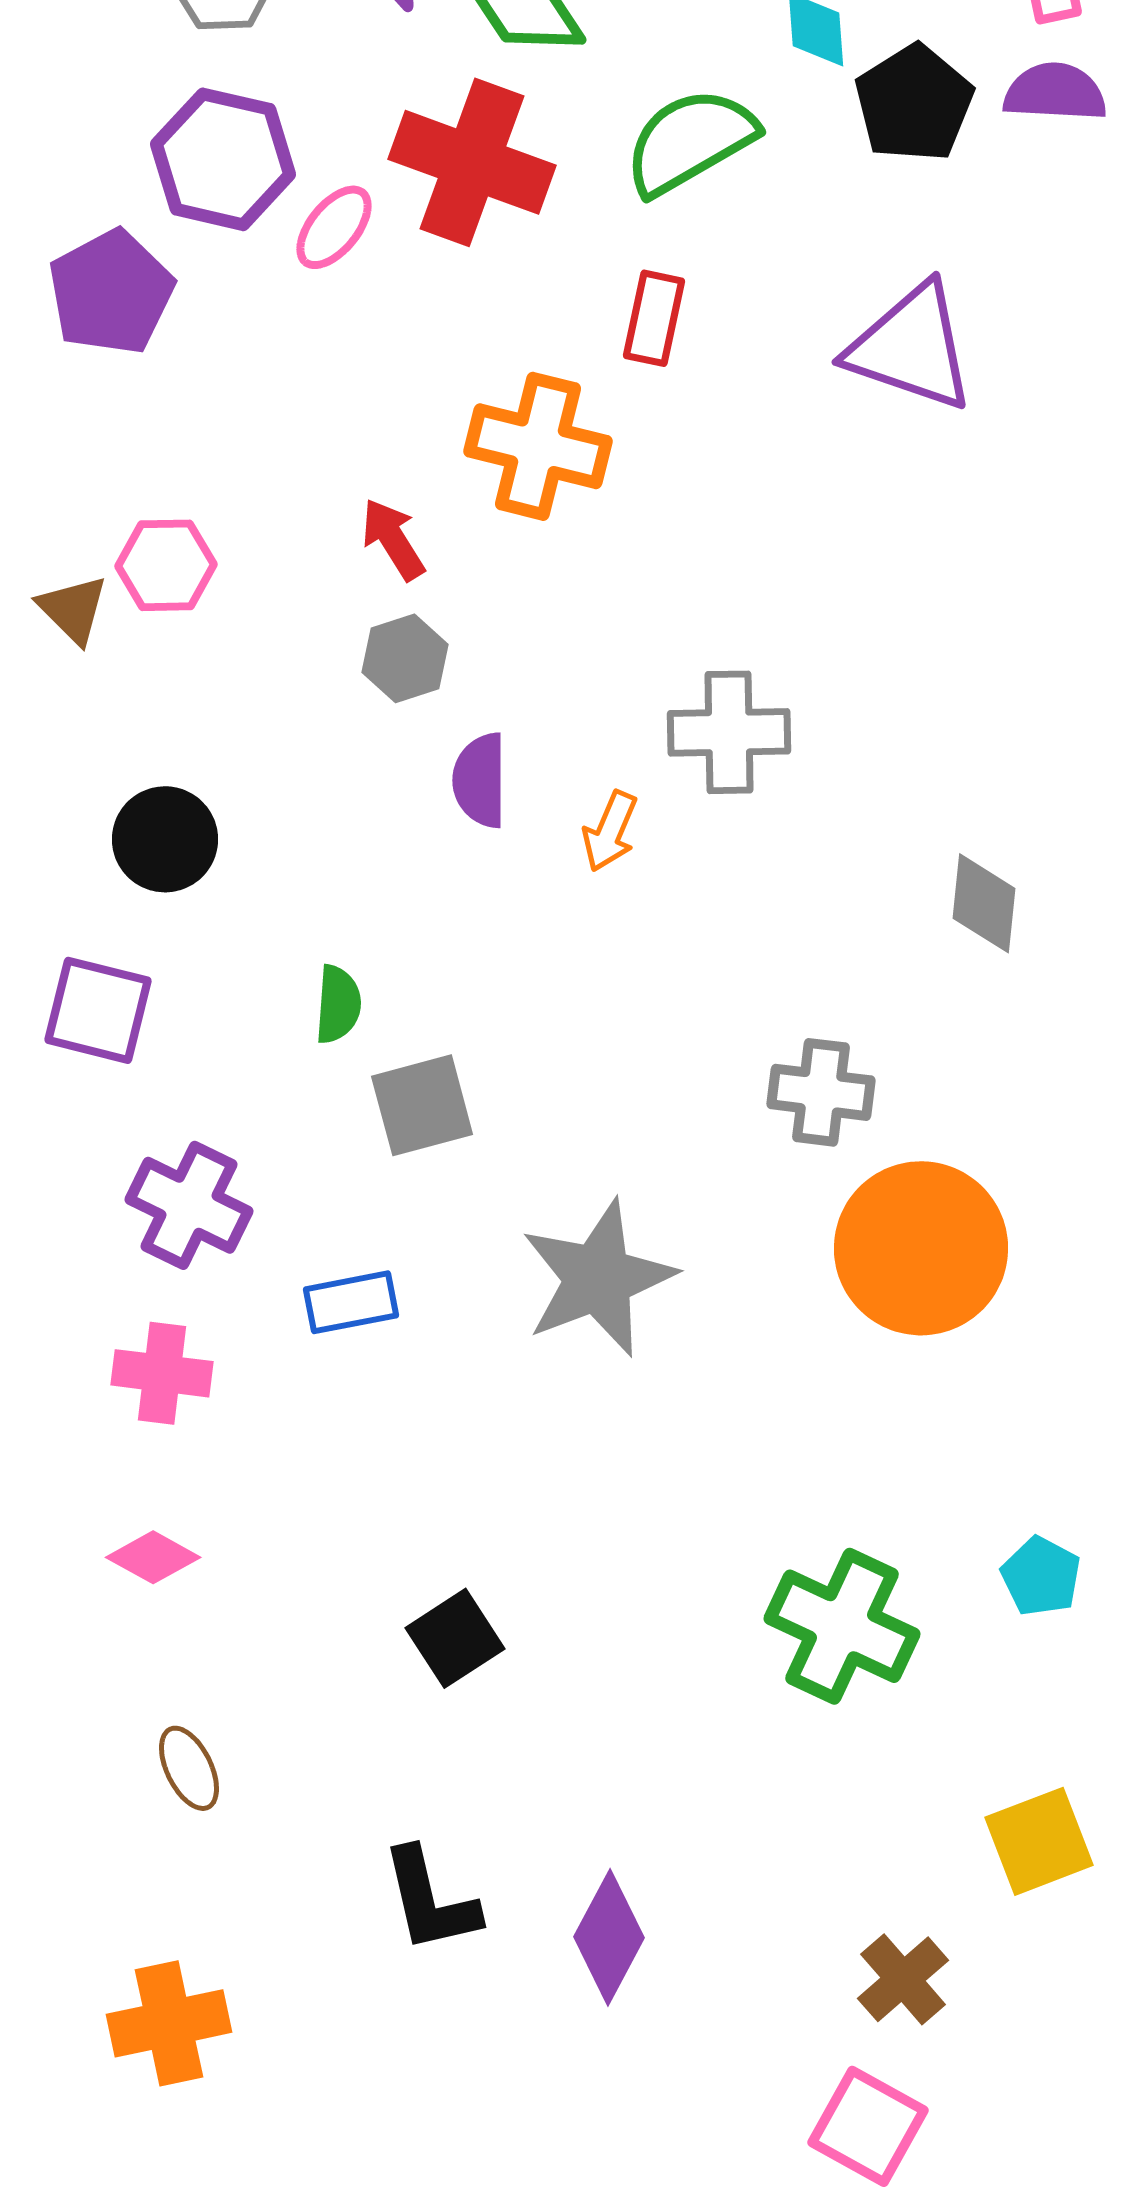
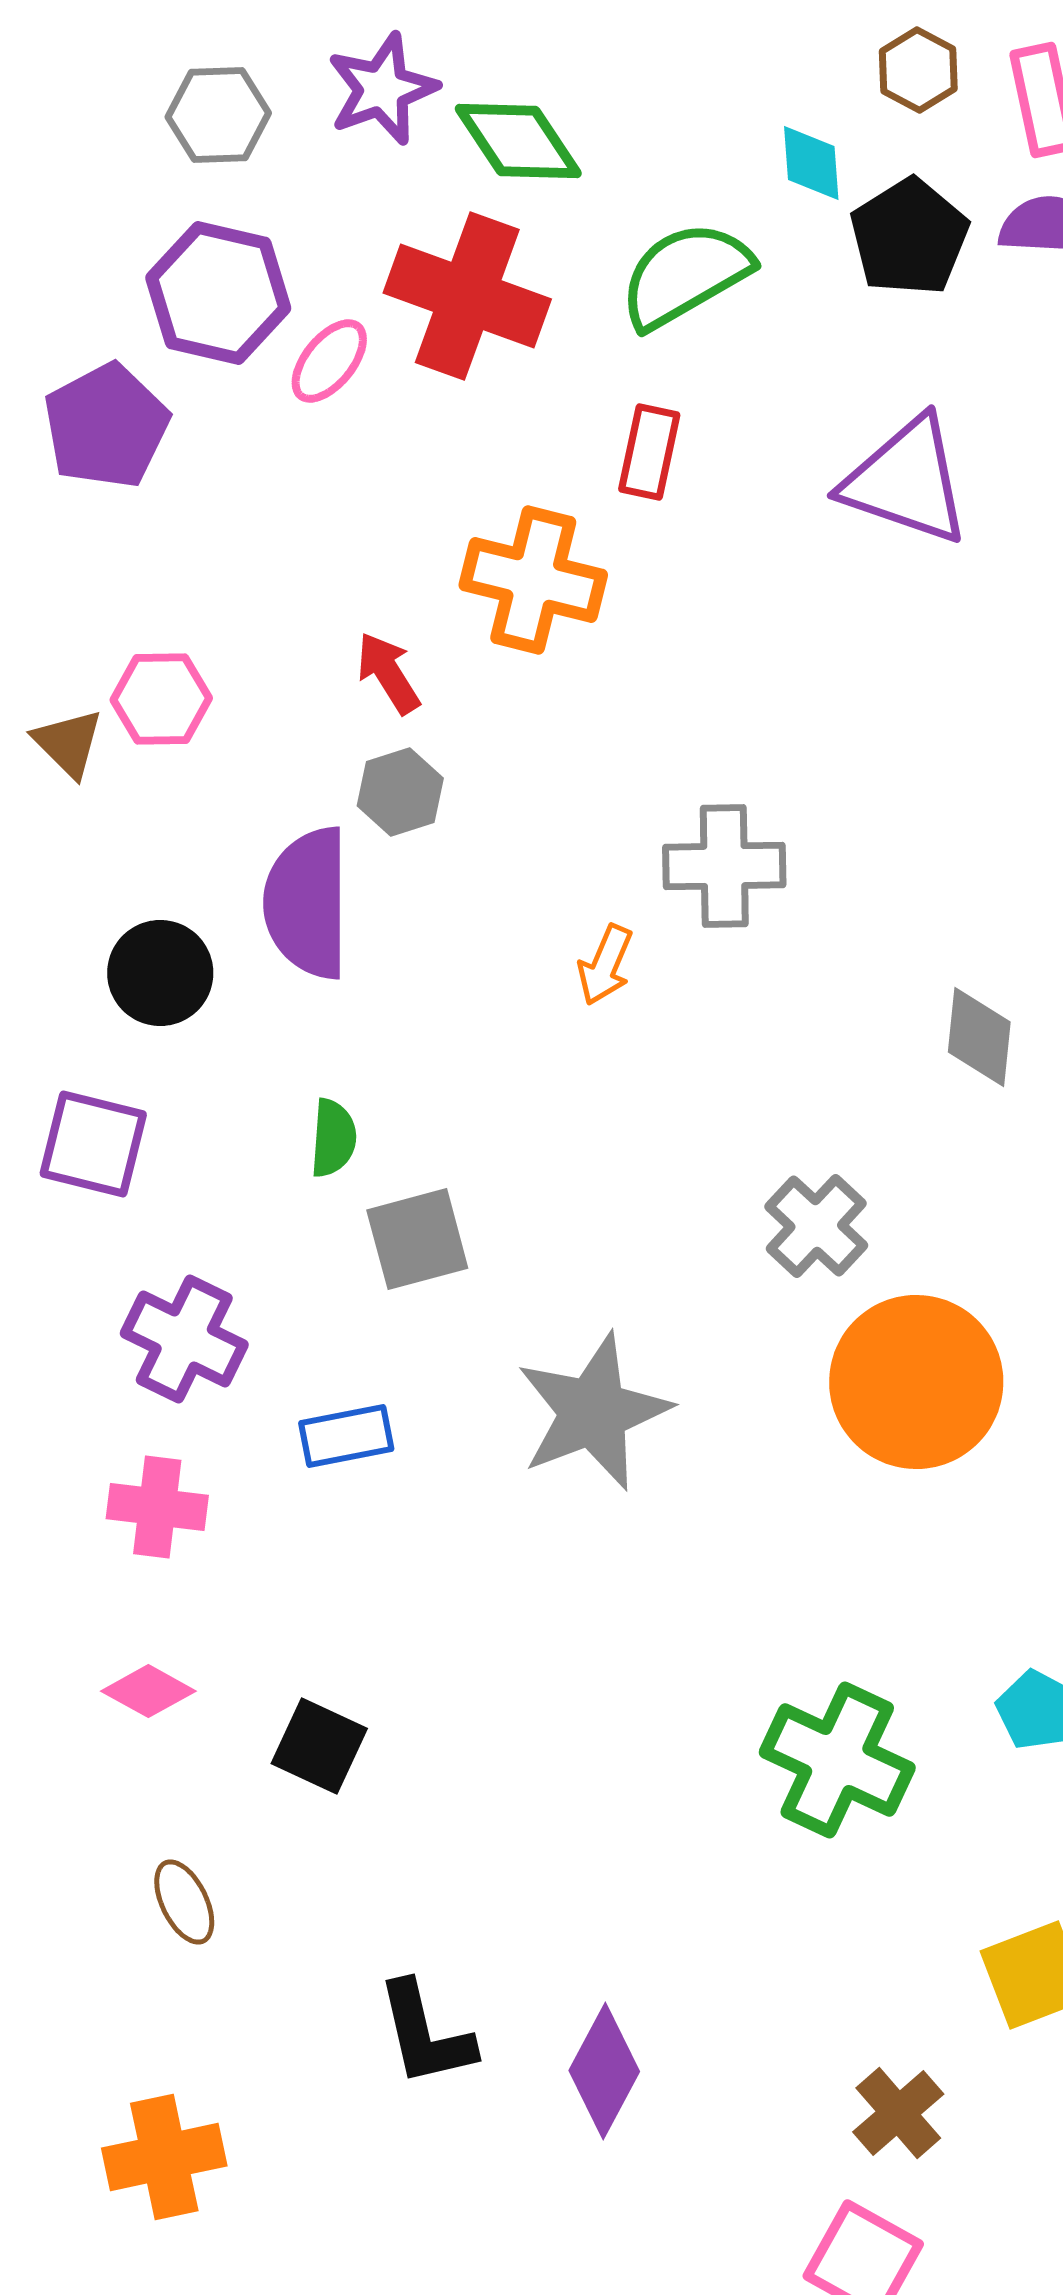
purple semicircle: (480, 780) -> (307, 903), moved, size x1.6
gray cross: (821, 1092) -> (816, 1226), turned 36
black square: (455, 1638) -> (319, 1746), moved, turned -32

